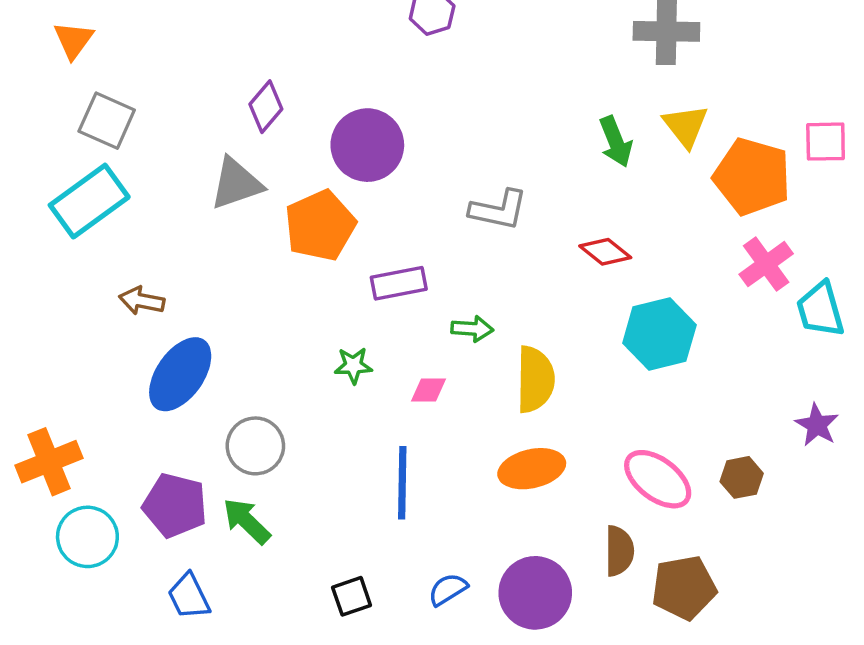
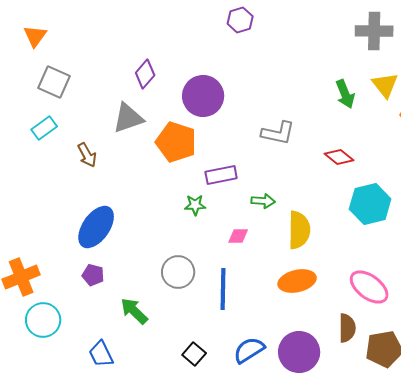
cyan rectangle: (89, 201) -> (44, 128), size x0.6
orange pentagon: (320, 226) -> (176, 142), turned -30
brown arrow: (142, 301) -> (87, 155), moved, turned -130
green star: (353, 365) -> (195, 205), moved
gray circle: (255, 446) -> (178, 272), moved
purple pentagon: (175, 505) -> (93, 275), moved, size x0.6
blue semicircle: (448, 589) -> (249, 350), size x1.4
black square: (352, 596) -> (194, 354), turned -30

